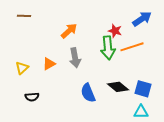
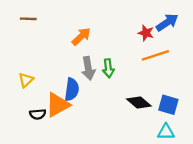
red star: (115, 31) -> (146, 33), moved
green arrow: (108, 48) -> (108, 68), moved, size x0.7
orange triangle: (49, 64) -> (58, 105), moved, size x1.6
blue semicircle: (88, 93) -> (72, 89), moved, turned -150

